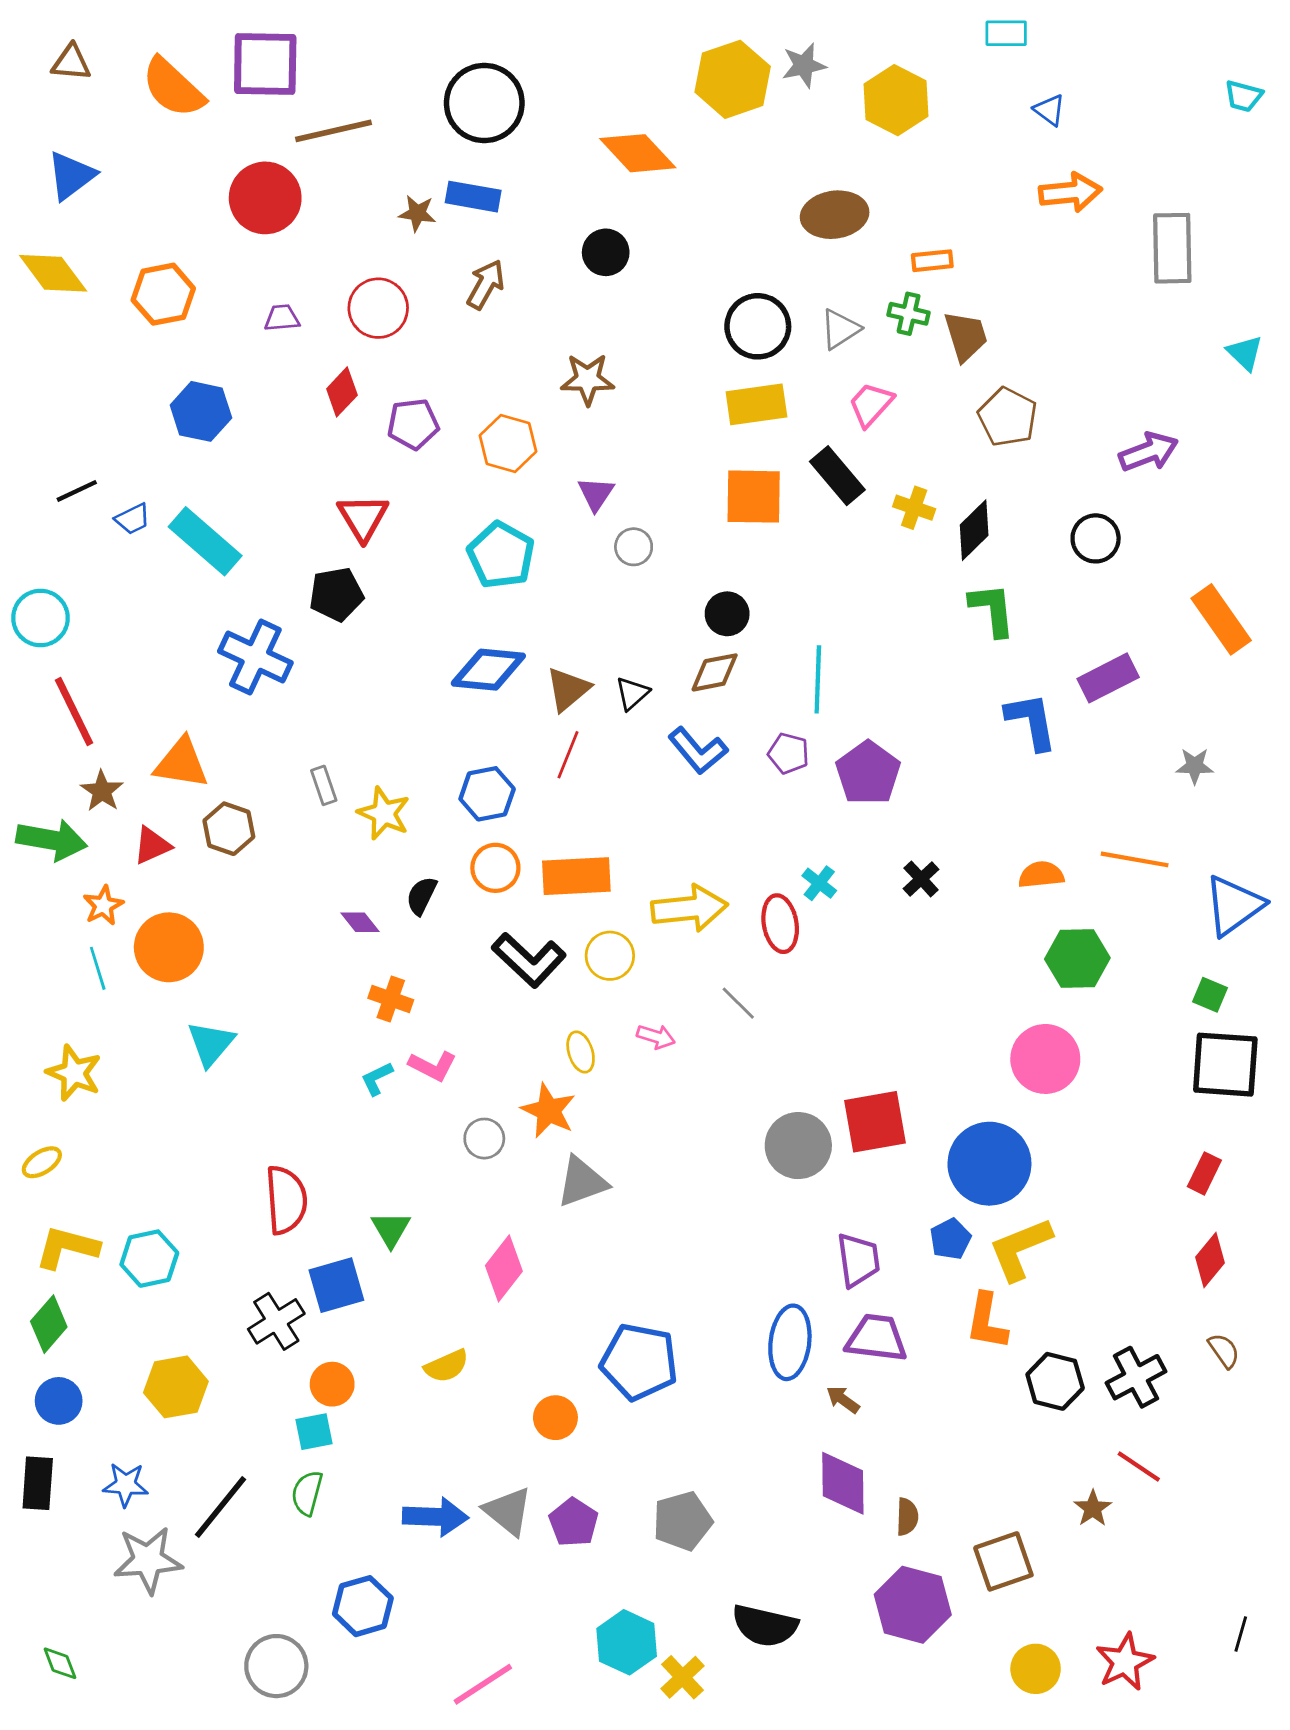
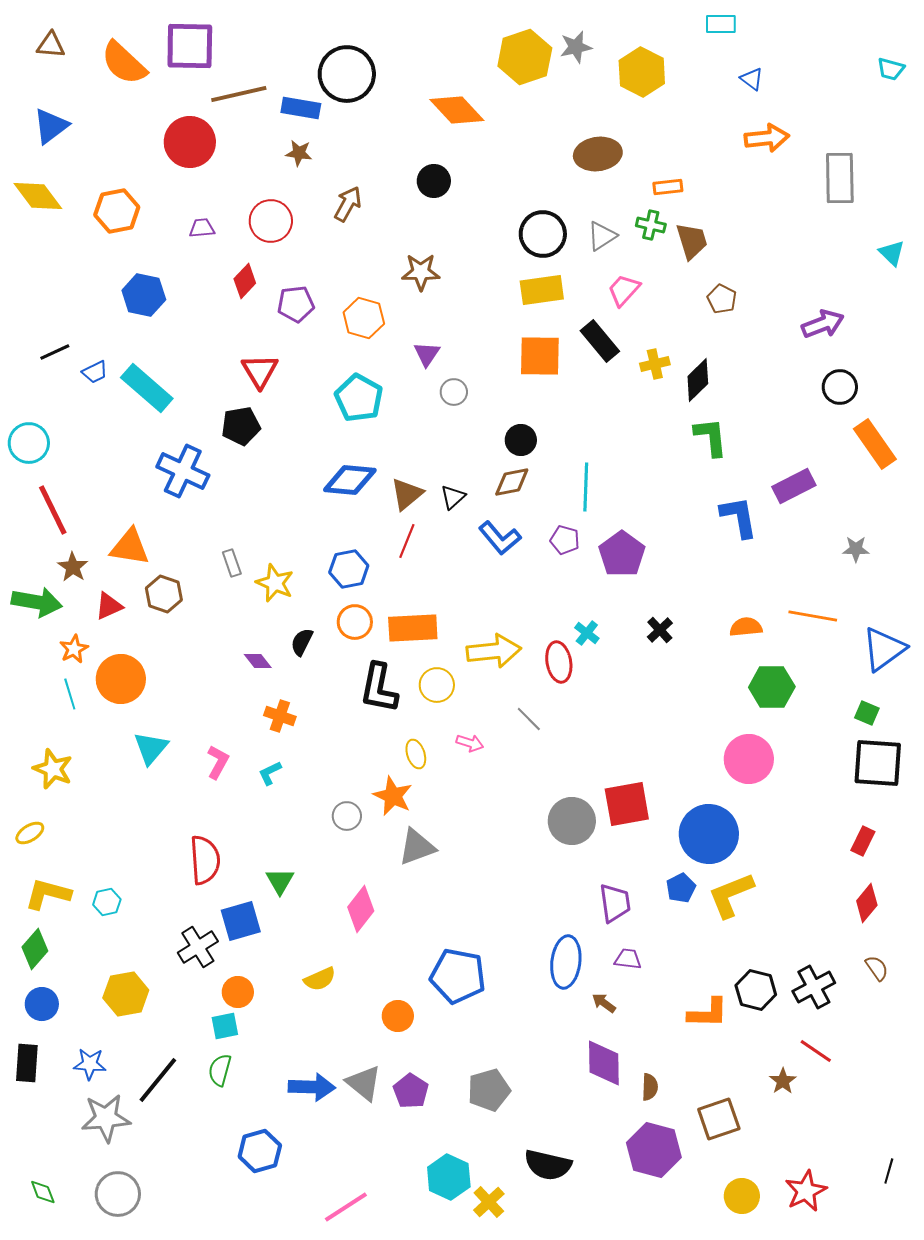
blue rectangle: (473, 197) -> (301, 108), moved
brown pentagon: (1008, 417) -> (722, 299), size x0.7
yellow cross: (914, 508) -> (655, 364), turned -32
black circle: (1096, 538) -> (840, 387), moved
black L-shape: (529, 960) -> (379, 688), turned 58
pink L-shape: (433, 1066) -> (218, 762), moved, turned -88
cyan hexagon: (149, 1259) -> (107, 902), size x0.7
orange L-shape: (987, 1321) -> (708, 1013), moved, turned -99
purple trapezoid: (876, 1338) -> (628, 959), size x0.6
gray circle: (276, 1666) -> (118, 1194), moved

